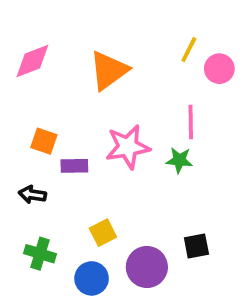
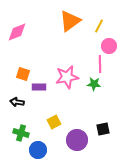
pink circle: (219, 69) -> (109, 46), moved
orange triangle: (109, 71) -> (70, 21), moved
blue circle: (92, 278) -> (38, 150), moved

